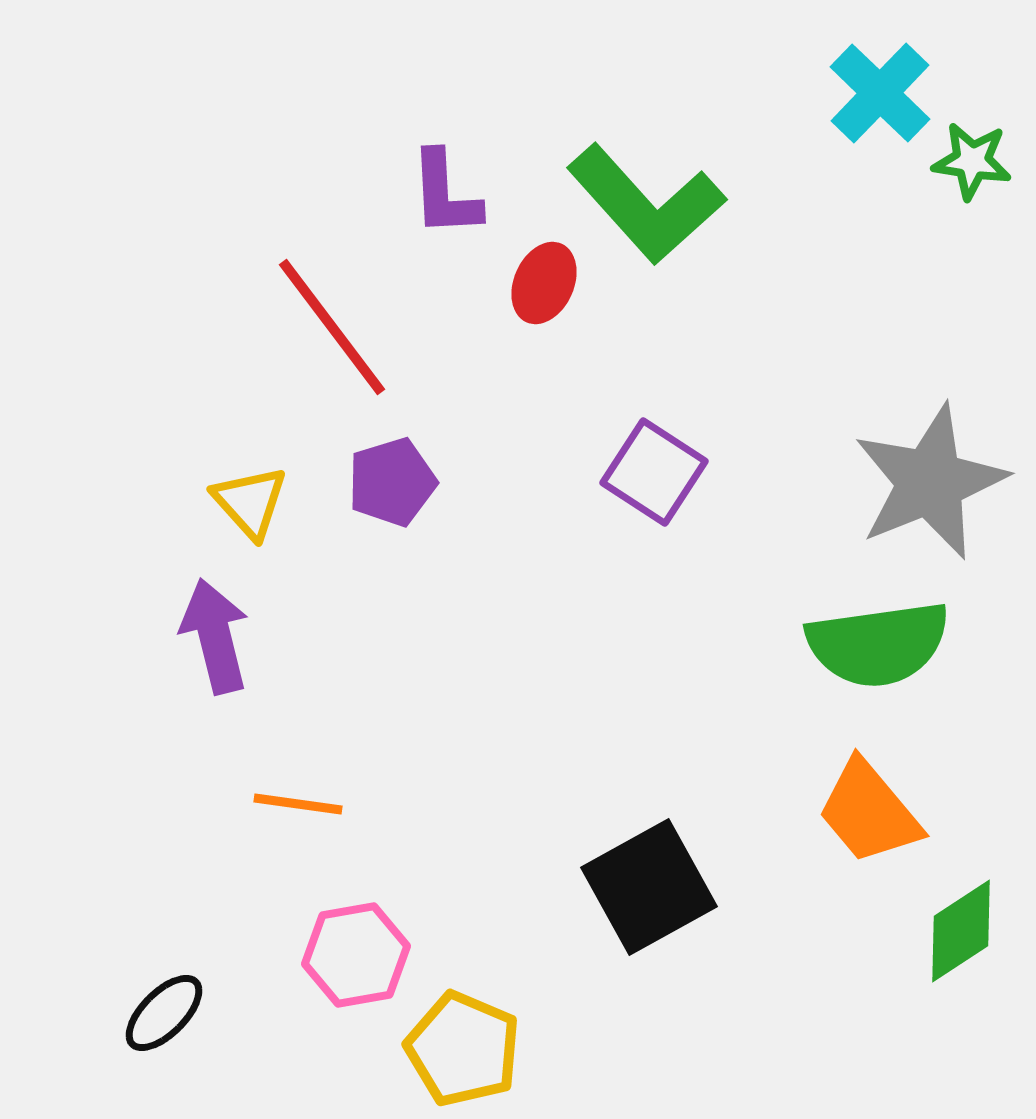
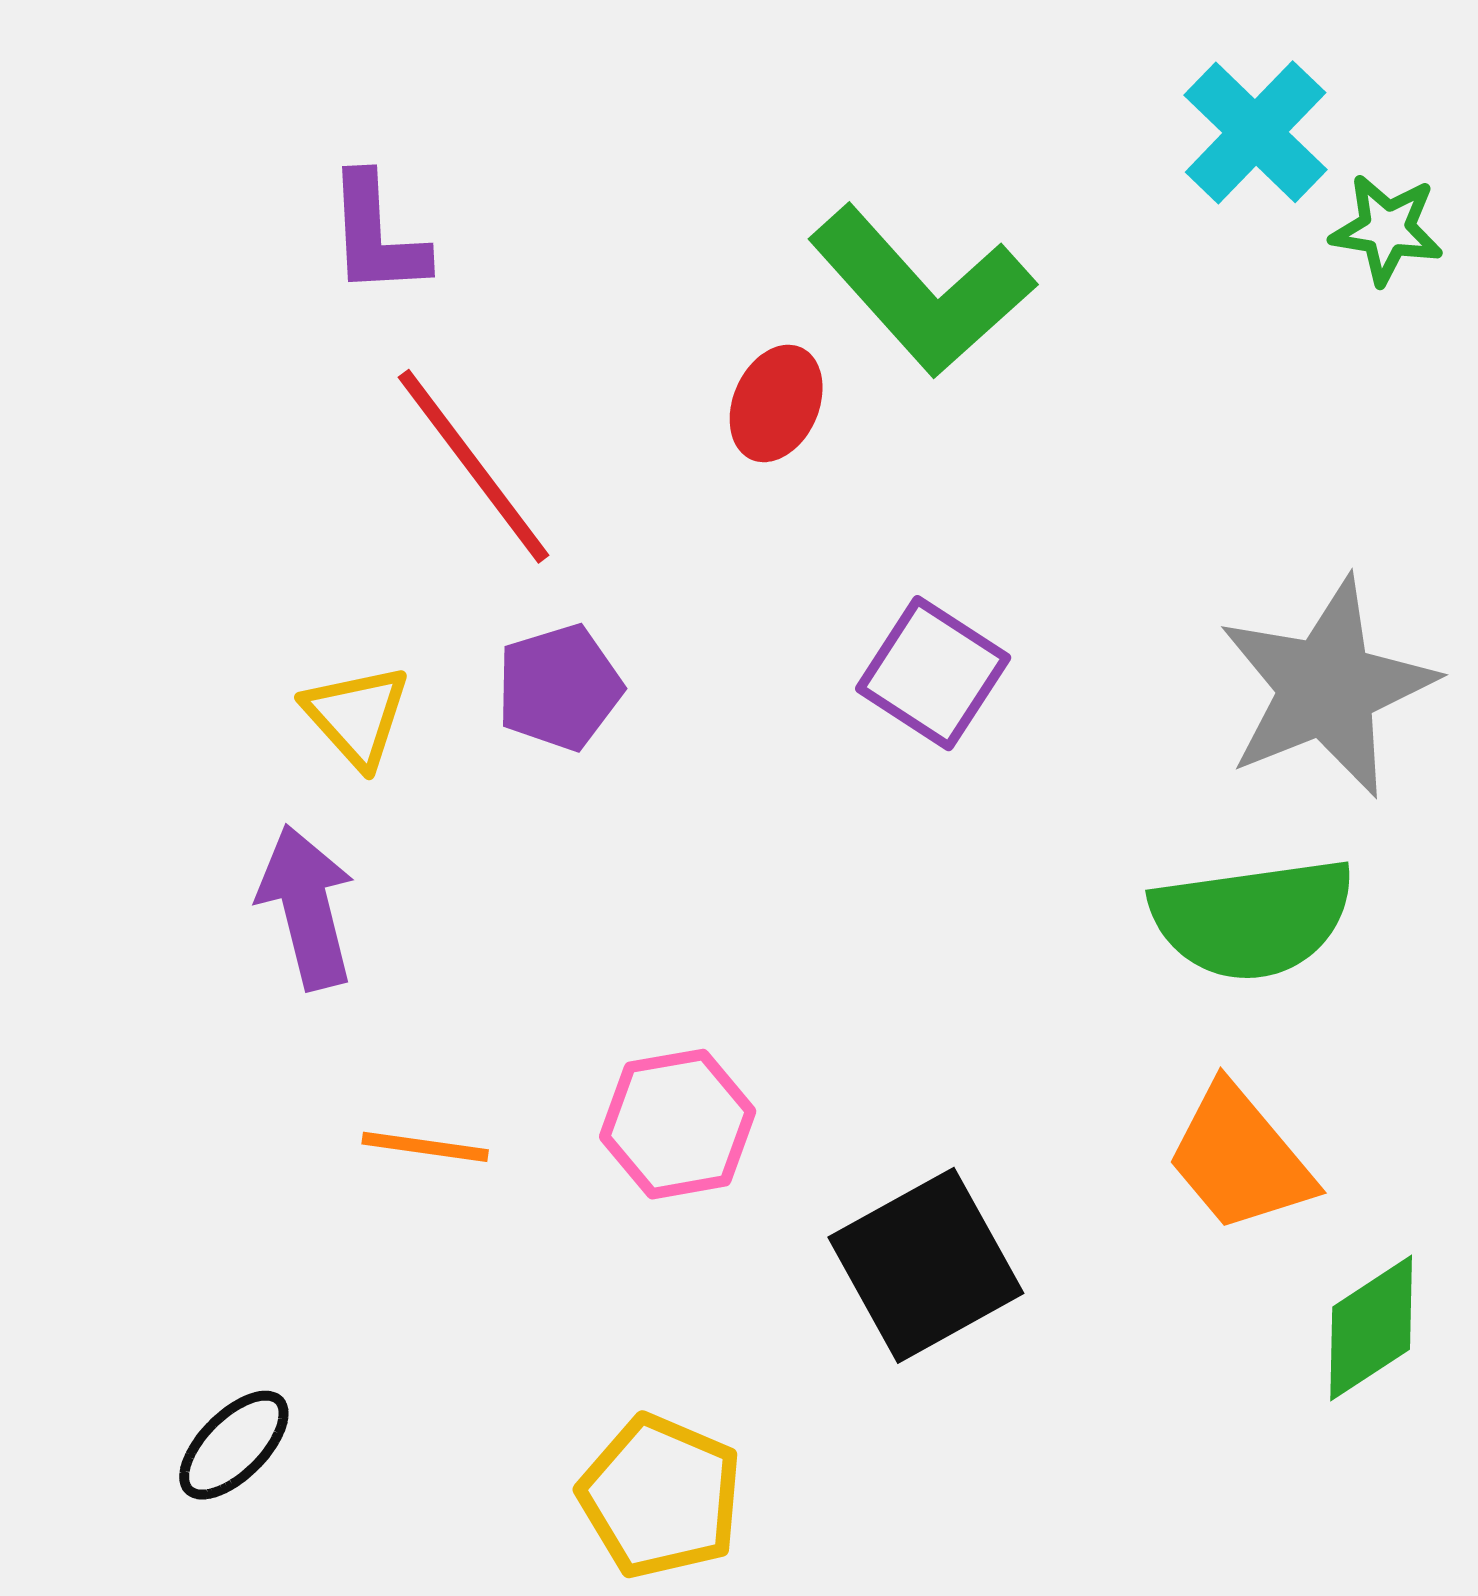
purple L-shape: (445, 194) -> (377, 235), moved
pink hexagon: (356, 955) -> (678, 1124), moved

